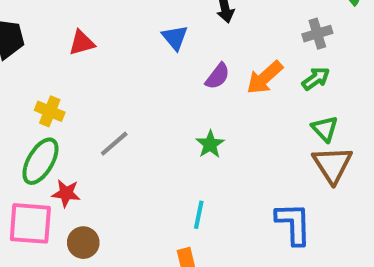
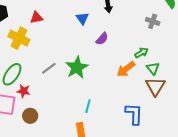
gray cross: (317, 34) -> (153, 21), turned 32
orange arrow: (265, 78) -> (126, 69), moved
green arrow: (316, 79) -> (141, 53), moved
yellow cross: (50, 111) -> (19, 38), moved, size x1.5
green star: (210, 144) -> (77, 67), moved, size x1.6

